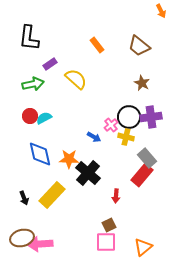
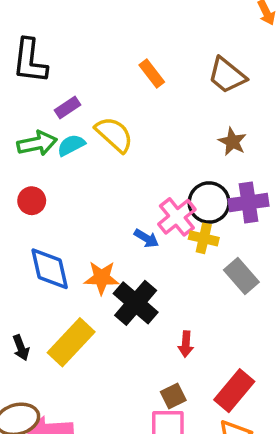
cyan semicircle: (44, 118) -> (71, 145), moved
pink cross: (111, 125) -> (177, 217), size x1.5
red rectangle: (142, 175) -> (234, 391), moved

